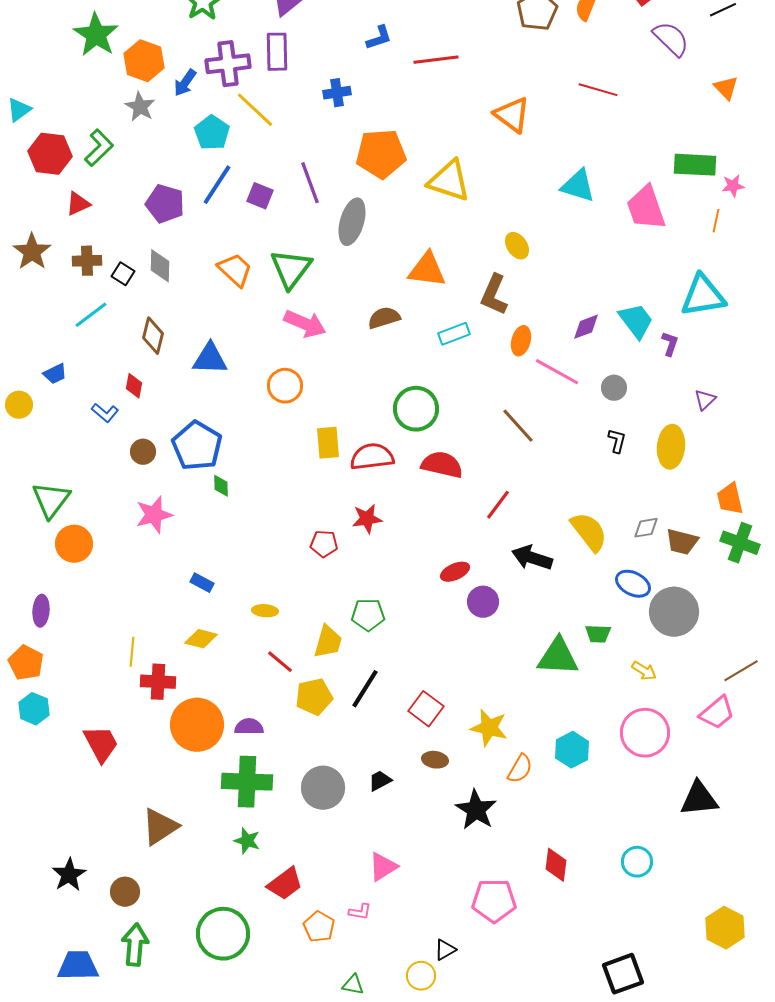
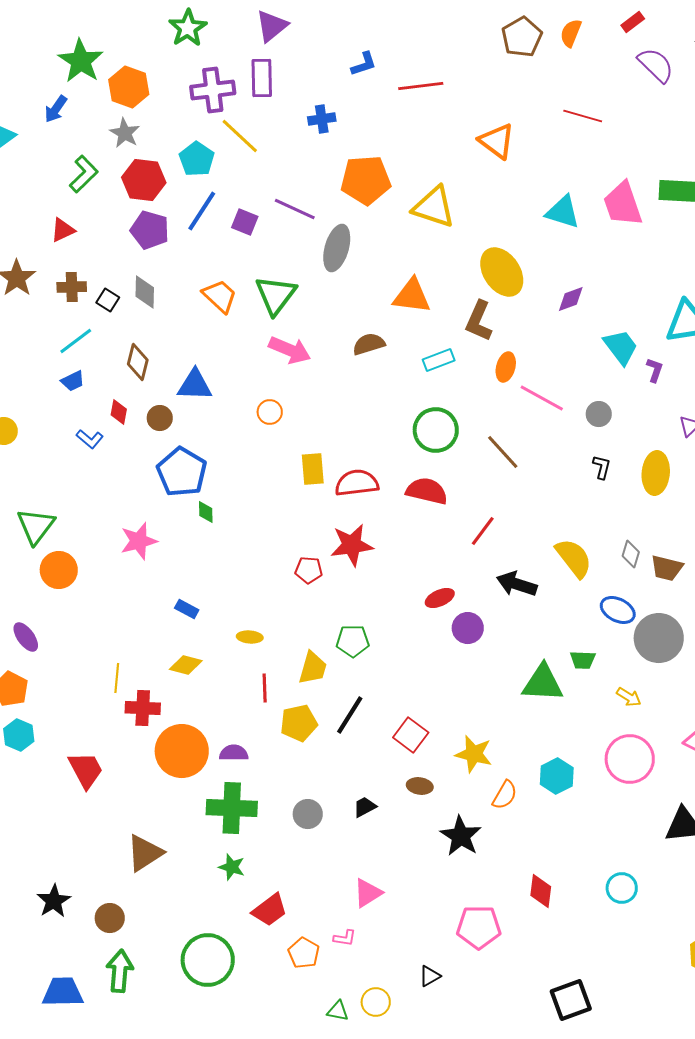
blue arrow: (185, 83) -> (56, 109), moved
red hexagon: (50, 154) -> (144, 180), moved
purple line: (310, 183) -> (295, 209), turned -45
pink trapezoid: (646, 208) -> (623, 204), moved
yellow ellipse: (517, 246) -> (502, 272), size x1.8
purple diamond: (586, 327) -> (571, 299), moved
blue trapezoid: (55, 374) -> (73, 381), moved
orange circle: (285, 386) -> (270, 412), size x0.7
green circle: (416, 409) -> (436, 430), moved
brown circle: (143, 452) -> (160, 418), moved
red star: (367, 519) -> (352, 545), size x1.4
gray diamond: (646, 528) -> (631, 554), turned -64
purple ellipse: (41, 611) -> (26, 637), turned -40
red line: (280, 662) -> (265, 688), turned 48
gray circle: (323, 788) -> (308, 814), size x0.7
black square: (623, 974) -> (571, 1000), moved
yellow circle: (421, 976) -> (376, 1002), moved

